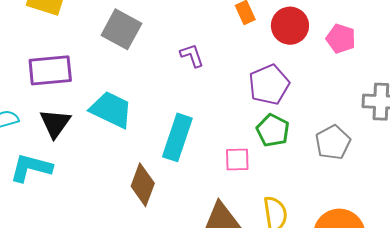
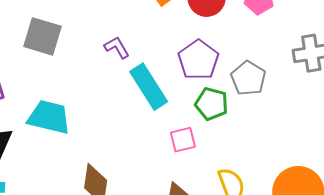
cyan rectangle: (177, 137) -> (149, 87), moved, turned -39
gray pentagon: (333, 142) -> (248, 78), moved

